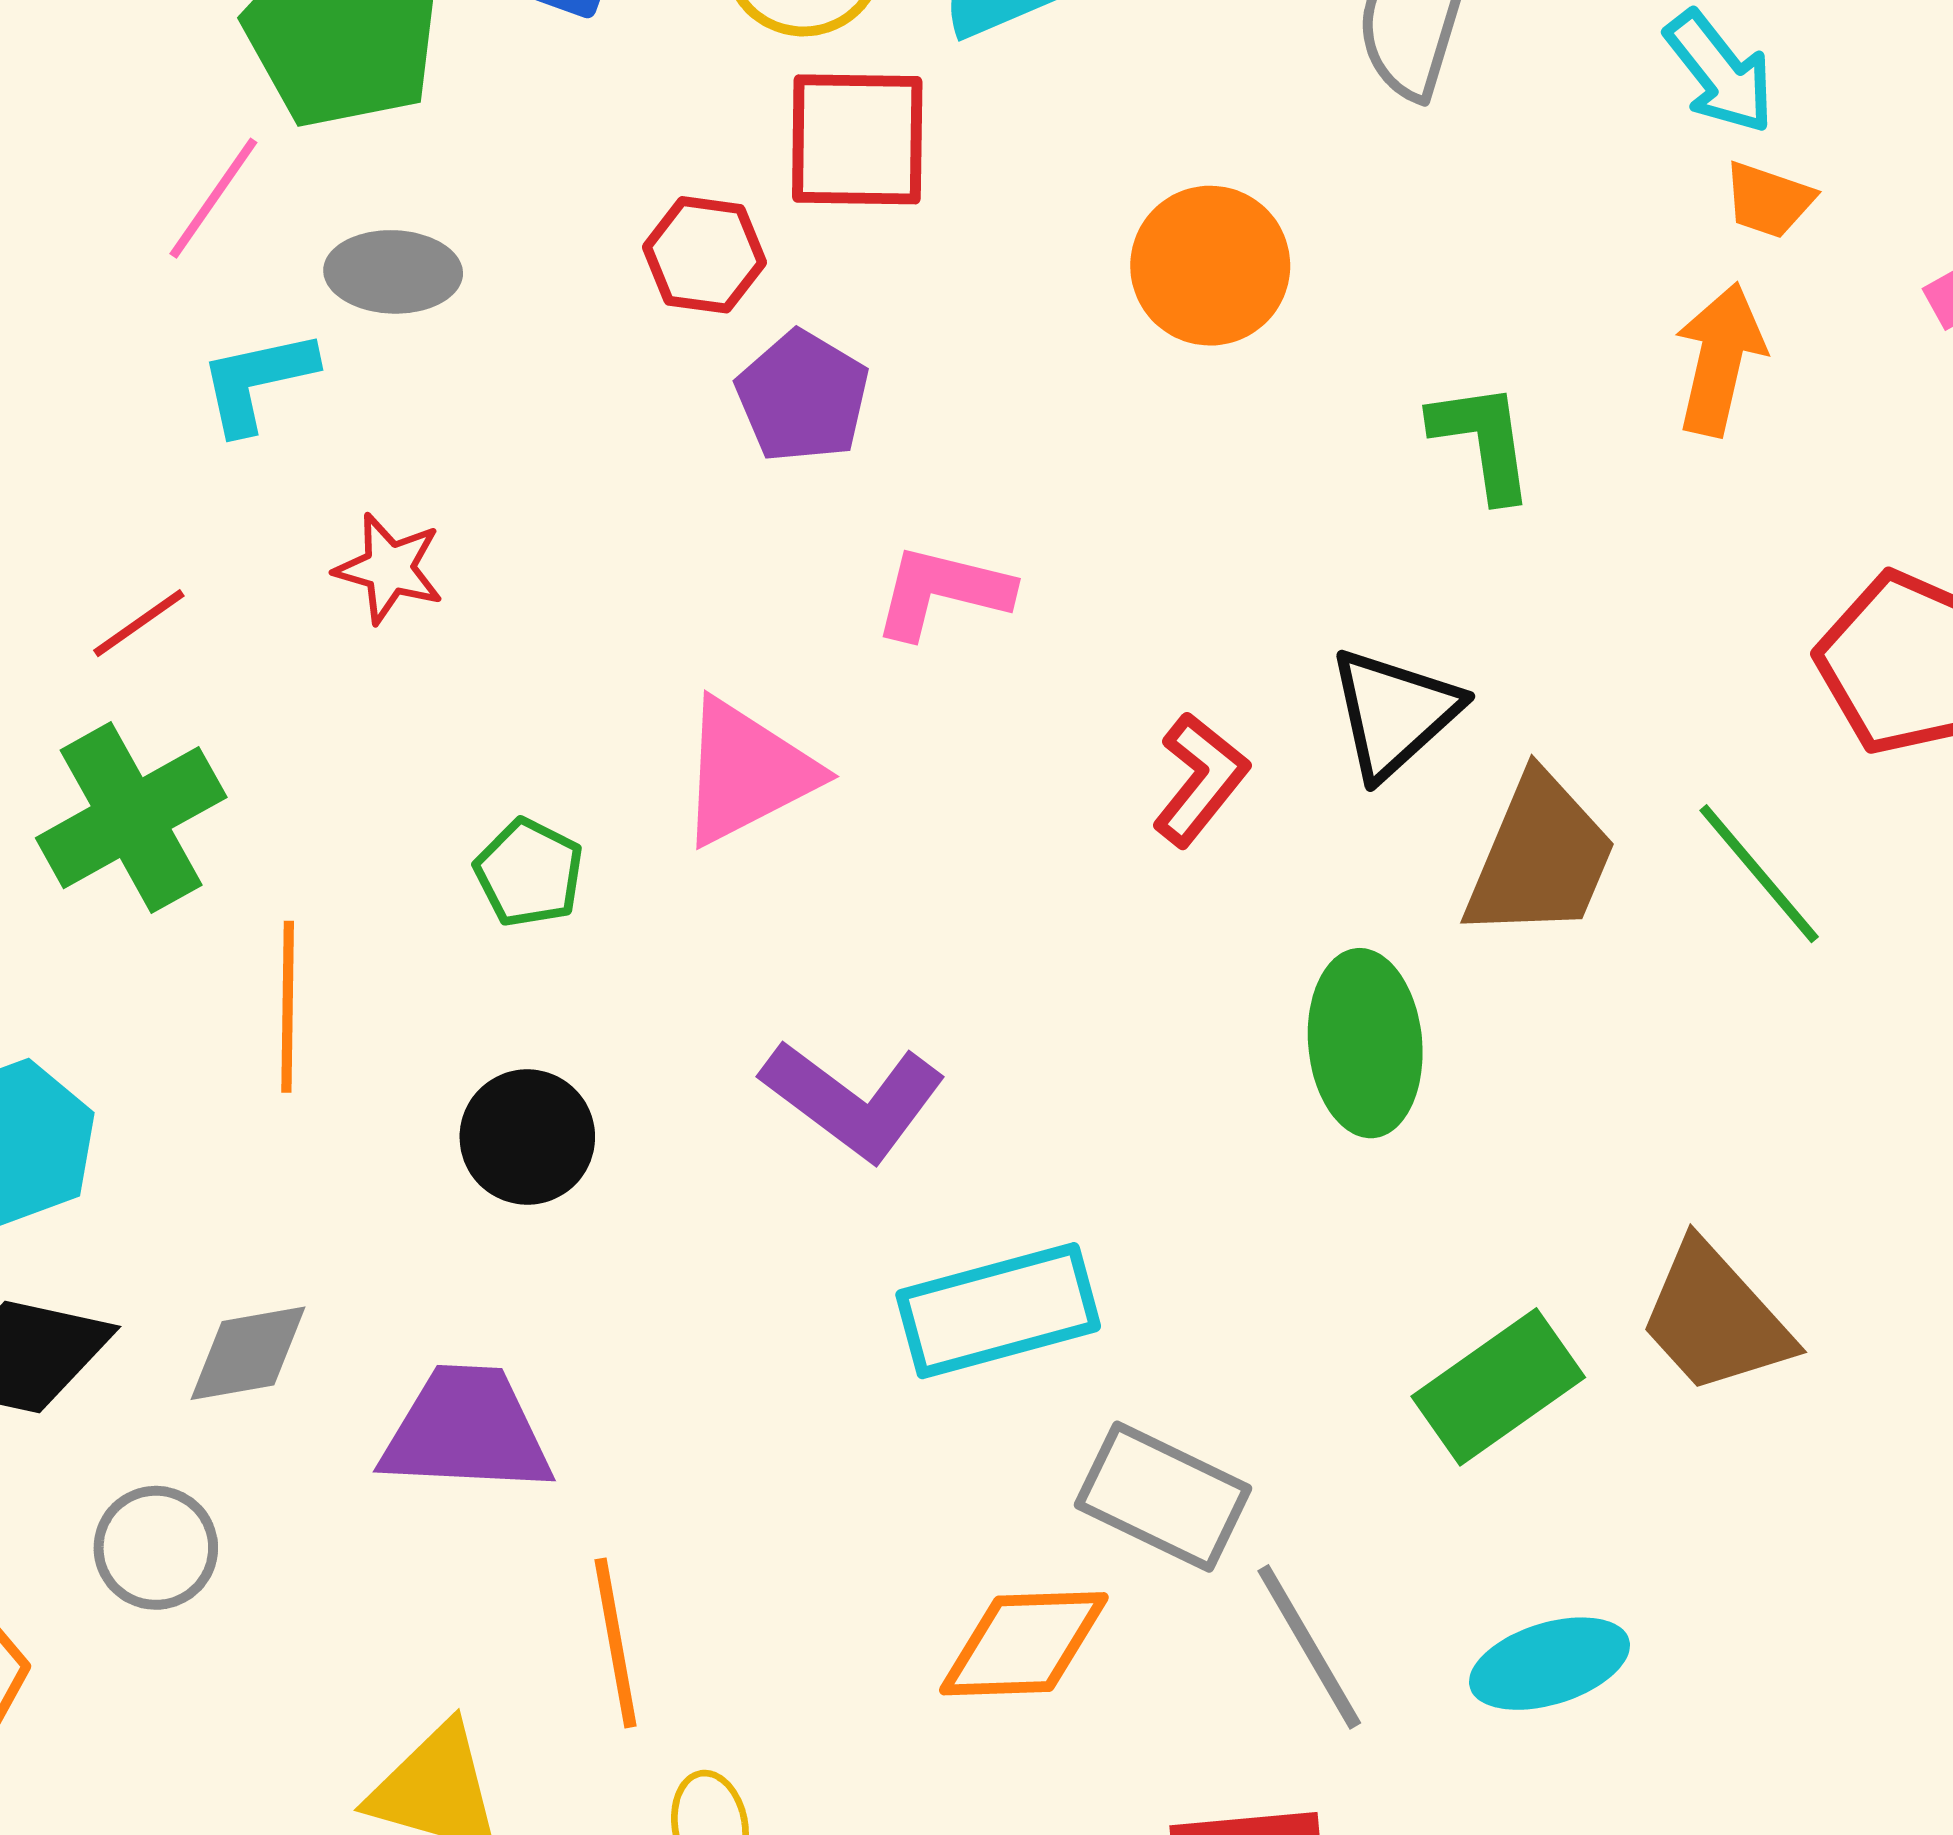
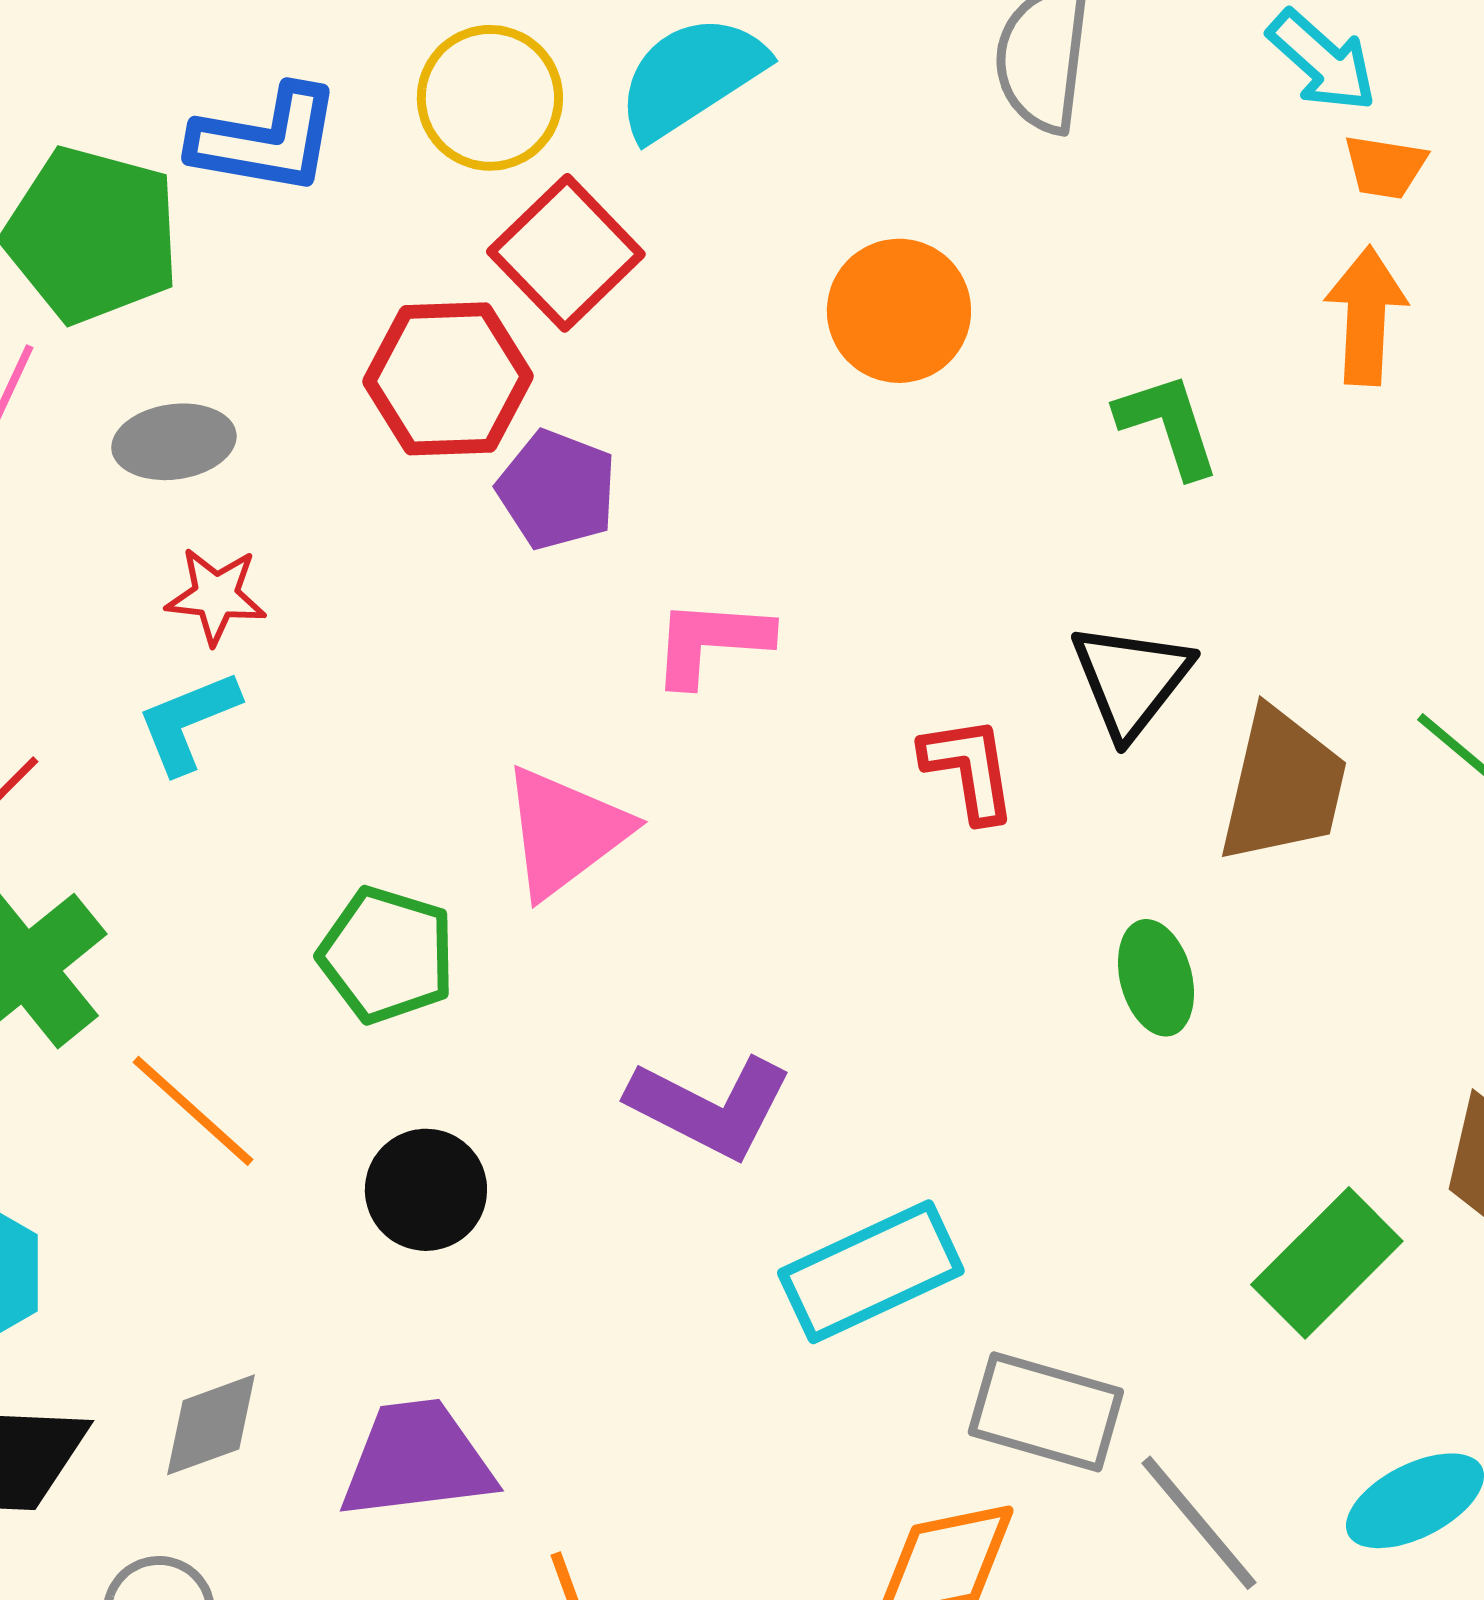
red square: (857, 139) -> (566, 253), turned -35
red hexagon: (704, 255) -> (448, 379), size x1.5
cyan L-shape: (257, 381) -> (188, 722), moved
red star: (389, 568) -> (216, 596), moved
red L-shape: (1200, 779) -> (969, 769), turned -38
green pentagon: (529, 873) -> (387, 955), size x1.4
orange line: (288, 1007) -> (193, 1111), turned -39
green ellipse: (1365, 1043) -> (1156, 978), size x0.7

